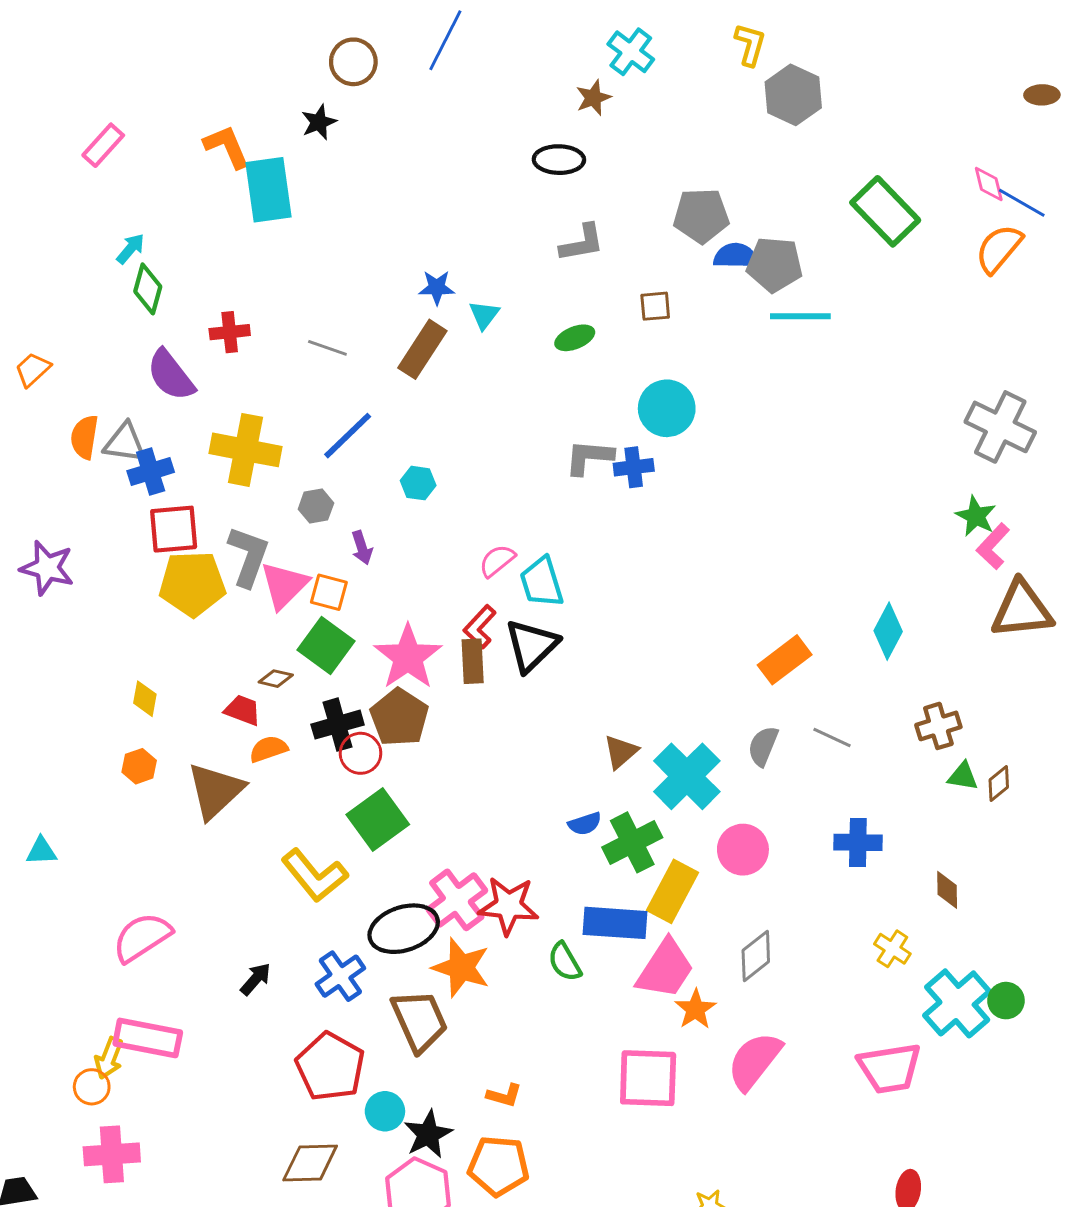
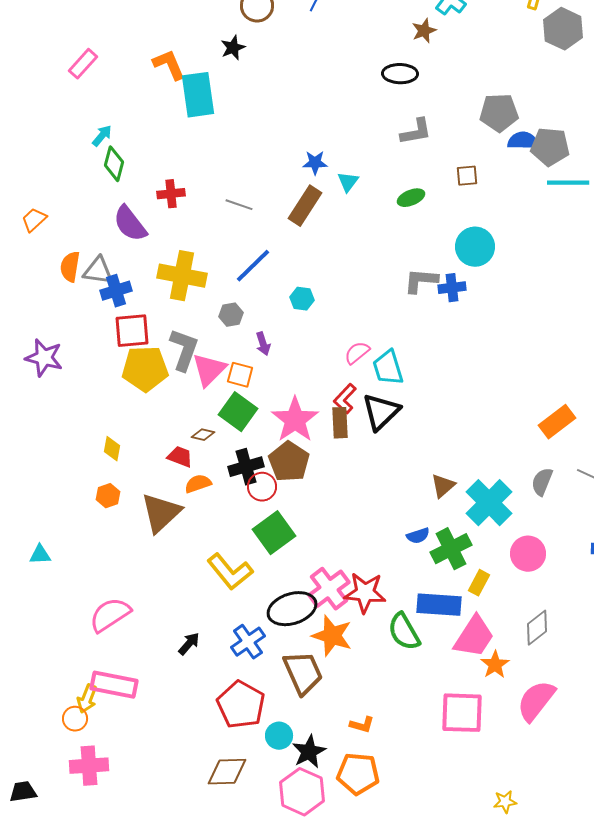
yellow rectangle: (672, 891) -> (479, 583), size x0.6
green semicircle: (565, 962) -> (404, 632), size x1.4

